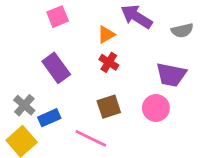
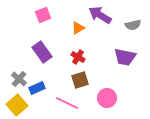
red cross: (109, 62) -> (78, 57), moved
pink circle: (156, 108) -> (107, 98), moved

